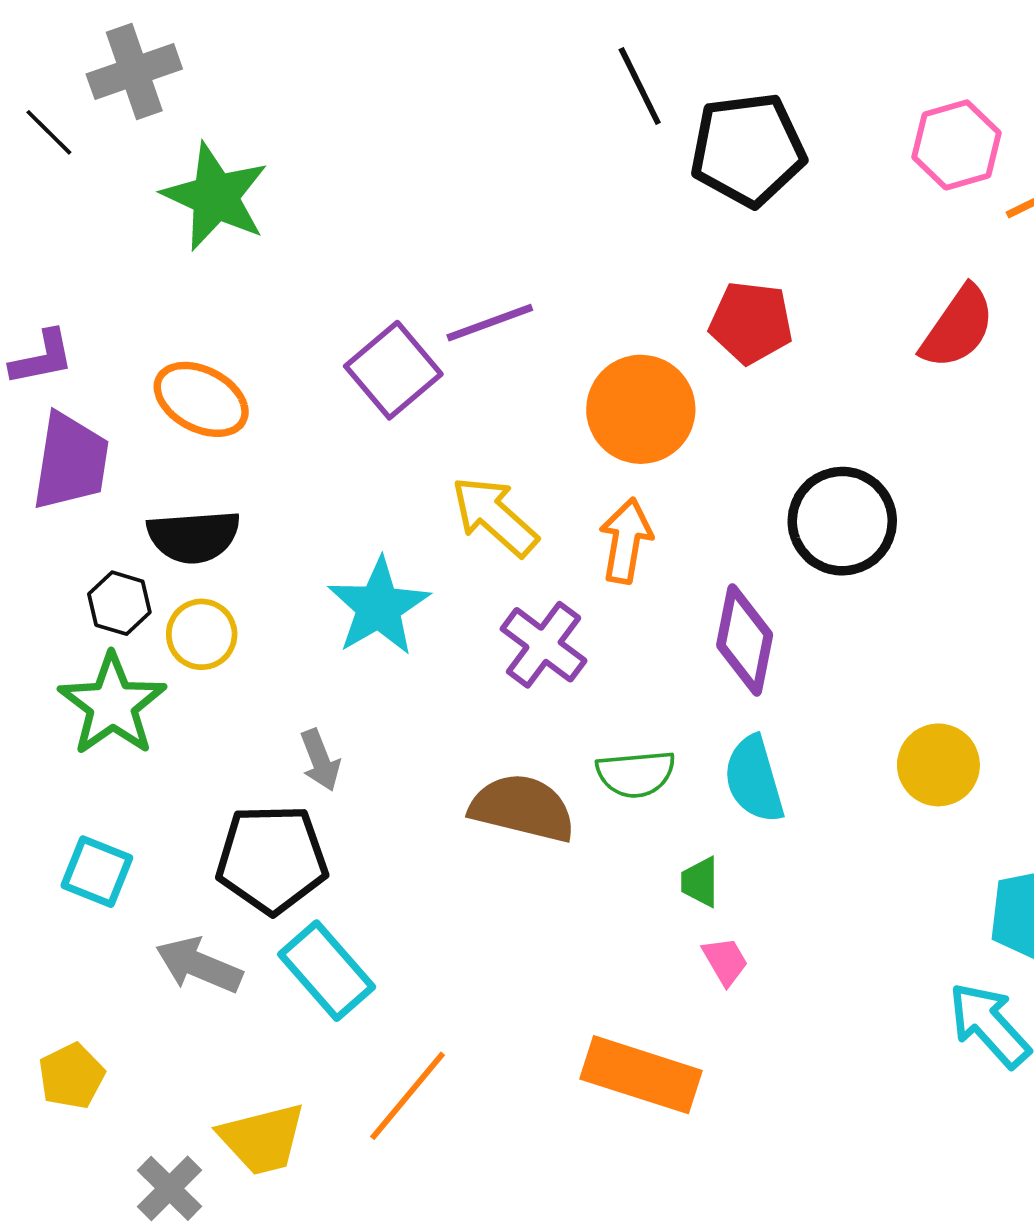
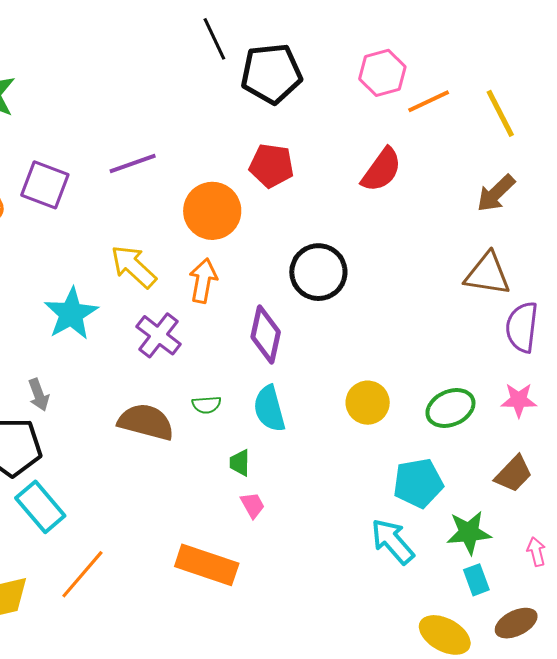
purple square: (393, 370) -> (45, 185), moved, turned -30
green semicircle: (636, 774) -> (206, 405), size x0.7

